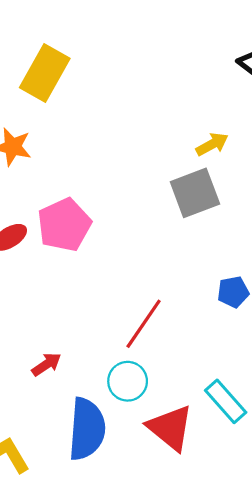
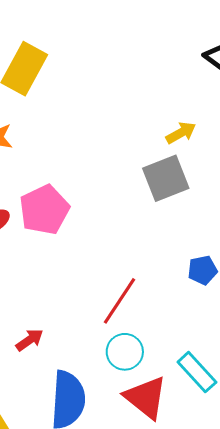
cyan circle: (128, 381) -> (125, 352), moved

